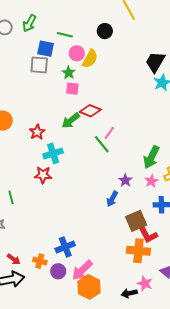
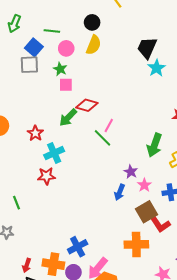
blue square: (46, 49) -> (34, 47), turned 36
yellow semicircle: (90, 59) -> (94, 45), moved
pink star: (151, 181) -> (144, 185), moved
orange cross: (138, 251) -> (136, 244), moved
red arrow: (14, 259) -> (27, 265), turned 80
orange cross: (40, 261) -> (53, 264), size x1.5

